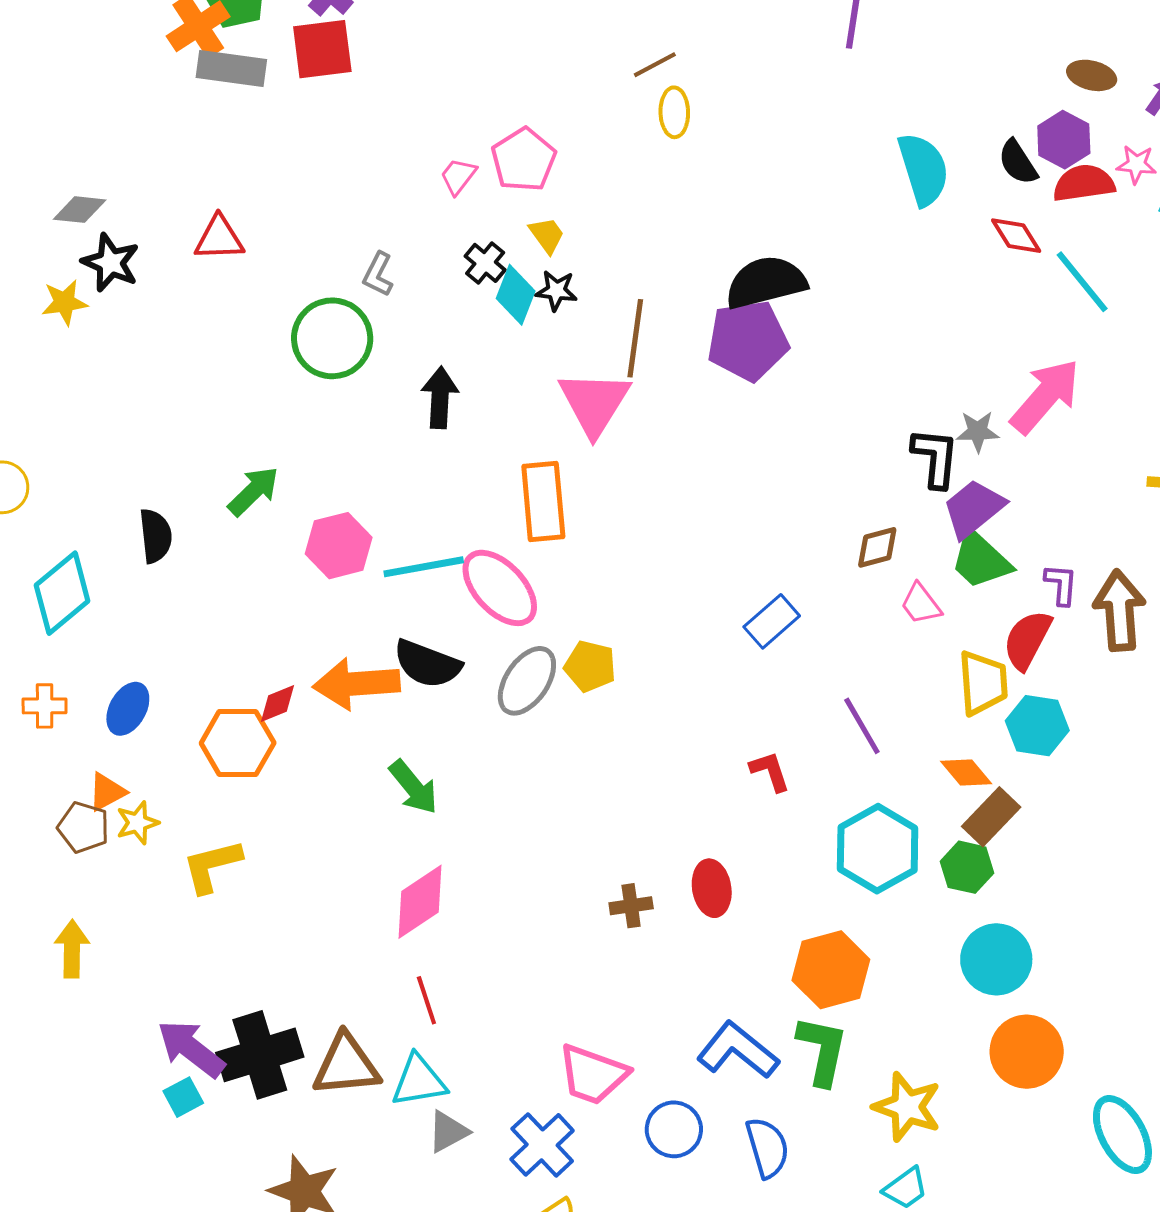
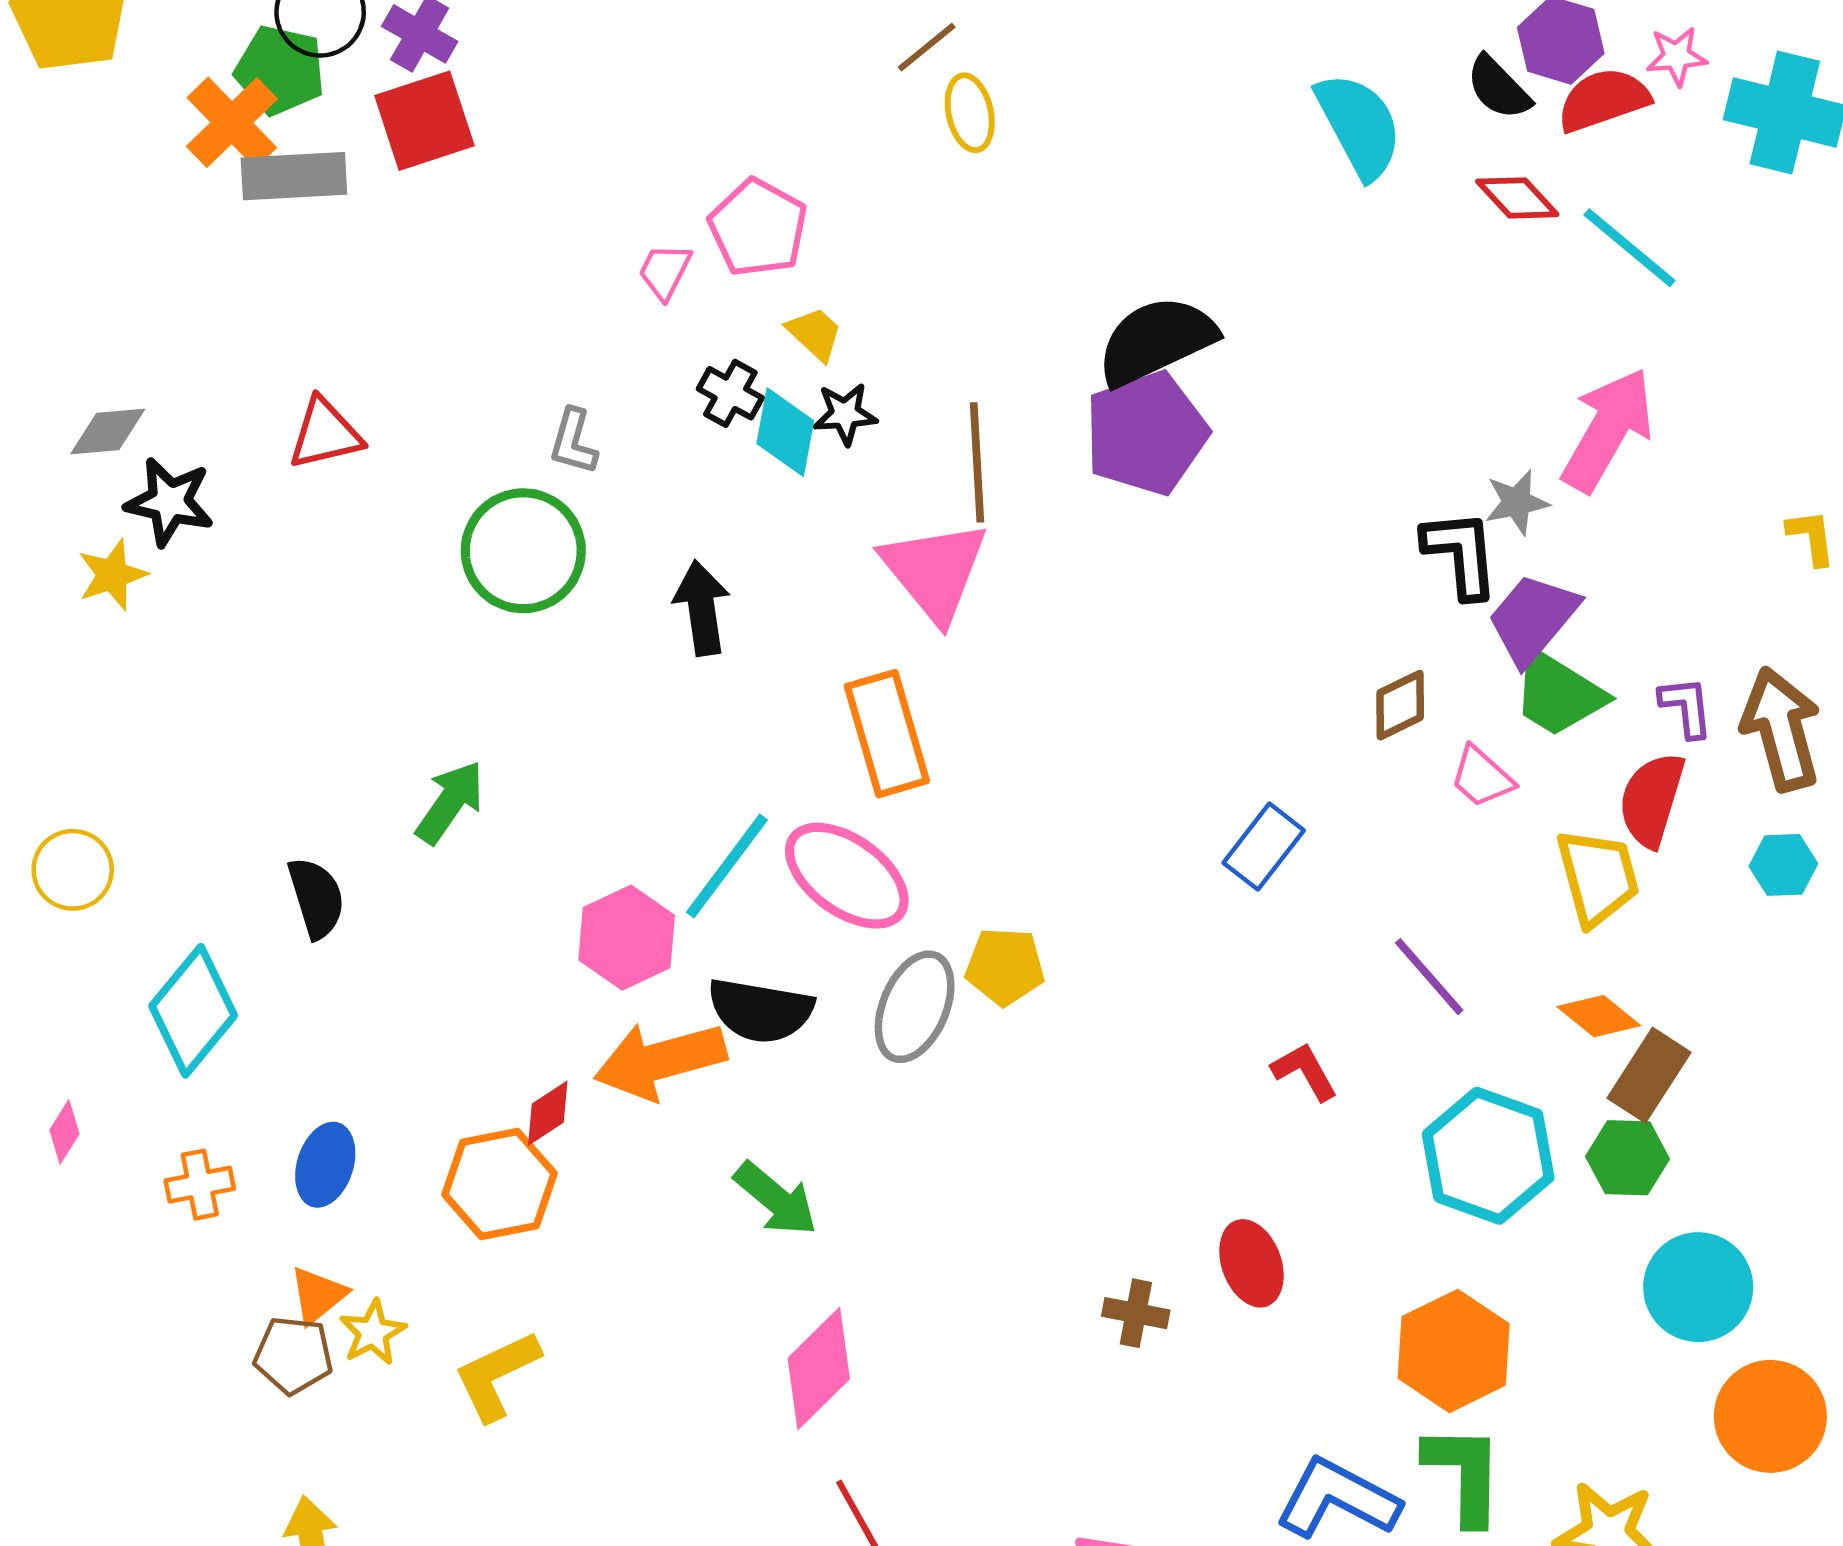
pink hexagon: (339, 546) -> (627, 938), moved
cyan line: (424, 567) -> (727, 866), turned -32
cyan hexagon: (1037, 726) -> (1783, 865), moved, size x0.7
brown cross: (631, 906) -> (1136, 1313), turned 30

